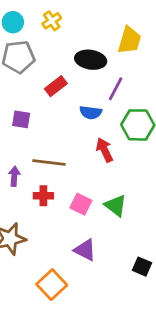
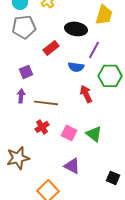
purple square: (21, 119) -> (26, 72), turned -32
purple arrow: (14, 176) -> (21, 96), moved
red cross: (43, 196) -> (42, 127), turned -32

